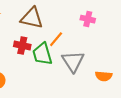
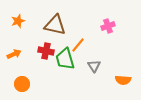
pink cross: (88, 19) -> (108, 26), turned -32
gray triangle: (73, 61) -> (94, 66), size x0.6

